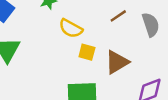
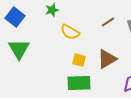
yellow square: (87, 52) -> (79, 60), moved

